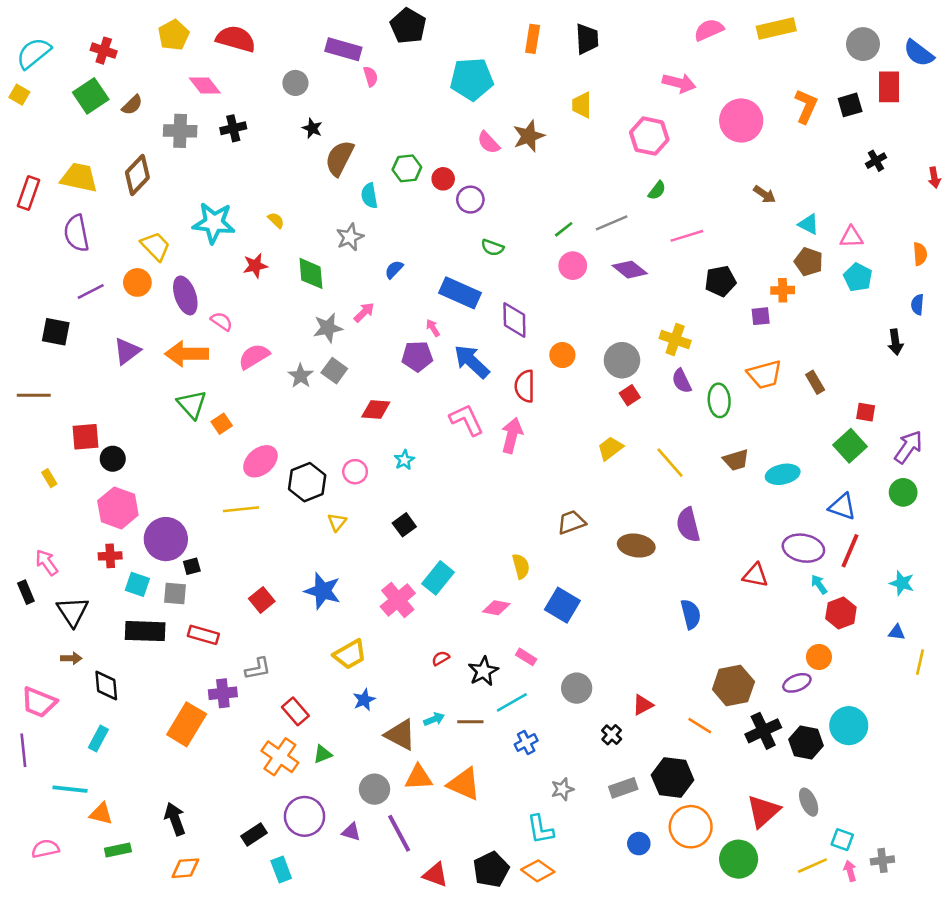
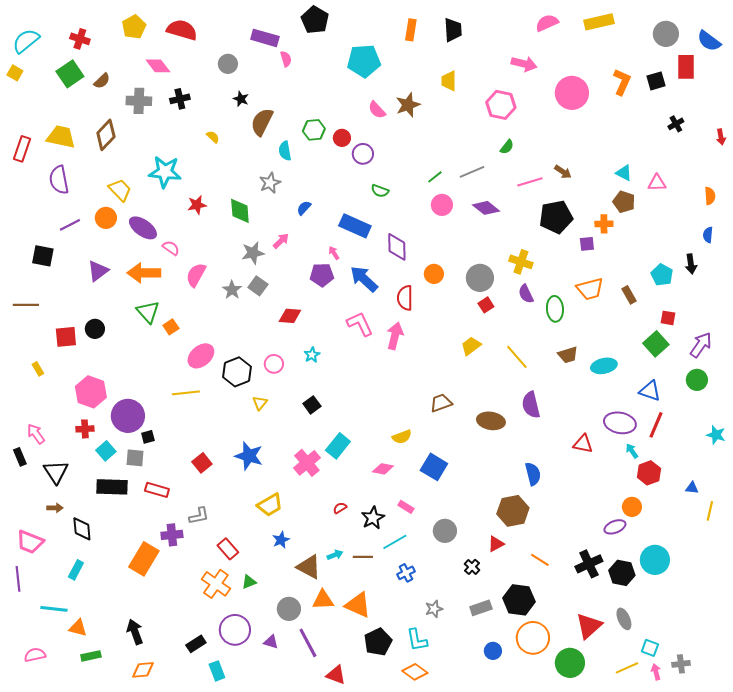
brown arrow: (765, 194) -> (563, 172), moved
yellow semicircle: (276, 220) -> (213, 137), moved
cyan pentagon: (858, 277) -> (662, 275), moved
black pentagon: (720, 281) -> (556, 217), size x1.4
purple ellipse: (185, 295) -> (143, 228), turned -36
pink semicircle: (254, 356) -> (196, 275), turned -30
black circle: (113, 459) -> (95, 329), moved
yellow semicircle: (521, 566) -> (402, 437), turned 84
cyan star: (902, 583) -> (716, 435), moved
cyan square: (137, 584) -> (106, 451), turned 30
brown hexagon: (733, 685) -> (513, 511), moved
black pentagon: (491, 869) -> (378, 642), moved

